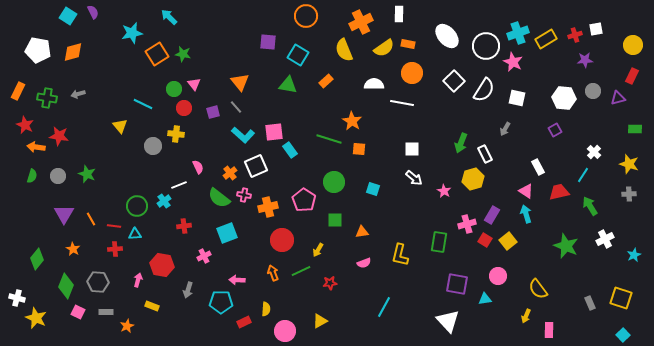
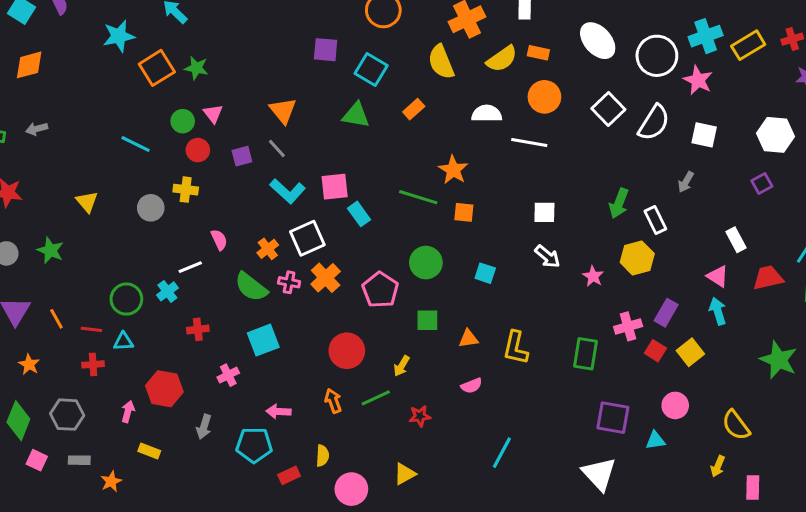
yellow triangle: (120, 126) -> (87, 202), moved
orange cross: (268, 207) -> (326, 278), moved, turned -30
yellow L-shape: (400, 255) -> (516, 348), moved

